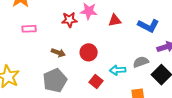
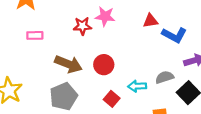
red triangle: (115, 20) -> (150, 21), moved
brown arrow: (58, 53) -> (68, 64), size x1.6

